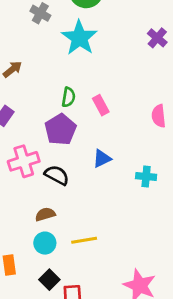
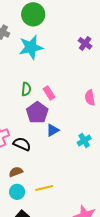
cyan star: (79, 38) -> (31, 47), turned 30
purple pentagon: (60, 129) -> (37, 113), moved
cyan cross: (146, 177) -> (84, 140), turned -32

